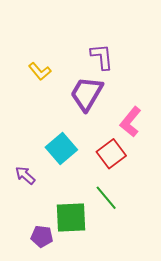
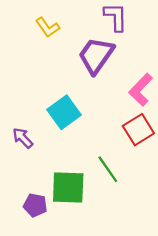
red square: (111, 154) -> (138, 130), moved

